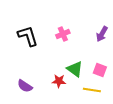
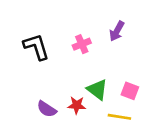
purple arrow: (102, 34) -> (117, 31), moved
purple semicircle: (25, 86) -> (47, 109), moved

